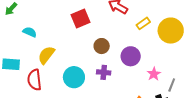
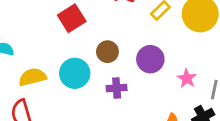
yellow semicircle: (46, 55) -> (32, 77), turned 48
cyan circle: (74, 77) -> (75, 73), moved

